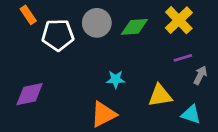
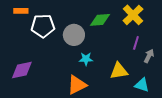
orange rectangle: (28, 15) -> (21, 11), turned -56
gray circle: (97, 23) -> (74, 35), moved
purple line: (183, 58) -> (136, 43), turned -56

